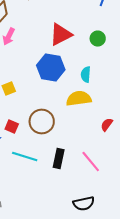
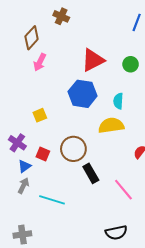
cyan line: (25, 156) -> (52, 200), moved
black rectangle: (59, 158) -> (91, 173), moved, turned -42

